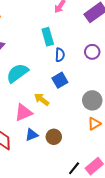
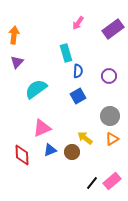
purple circle: (92, 52) -> (109, 76), moved
yellow arrow: (42, 99) -> (85, 138), moved

